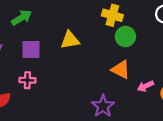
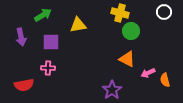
yellow triangle: (70, 40) -> (78, 25), moved

